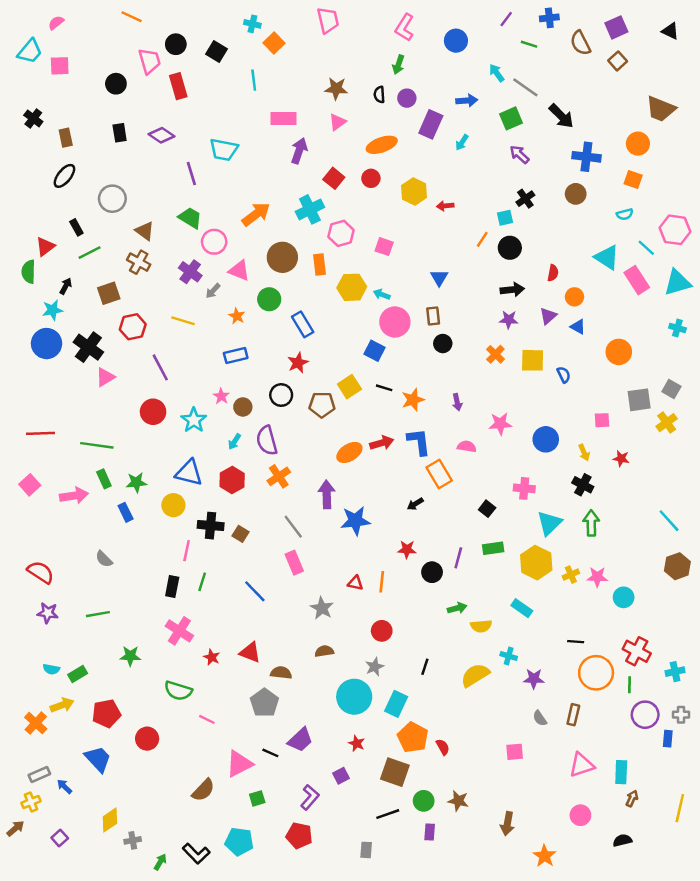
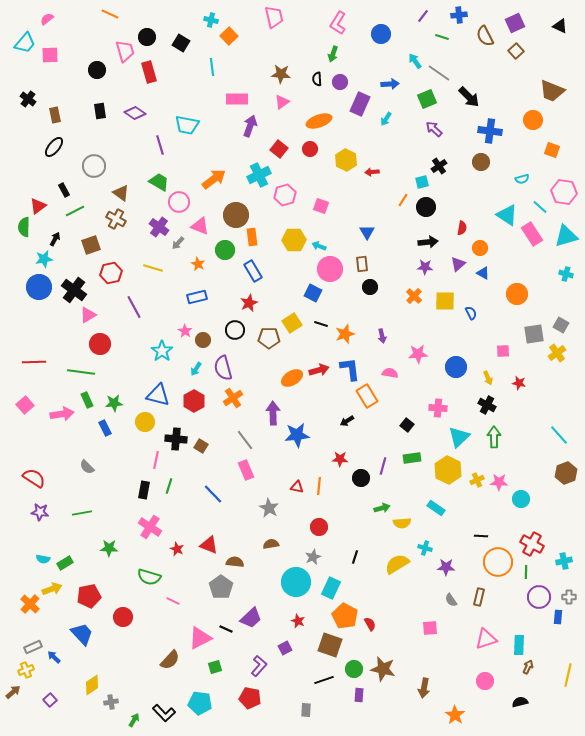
orange square: (633, 180) -> (552, 150), moved
orange rectangle: (319, 265) -> (252, 237), moved
red circle: (153, 412) -> (100, 344), moved
brown star: (458, 801) -> (383, 669), size x1.4

